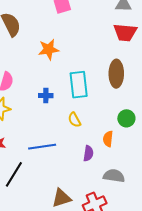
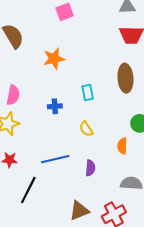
cyan rectangle: (79, 85) -> (88, 92), size x0.6
purple semicircle: (88, 153) -> (90, 168), moved

